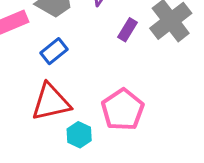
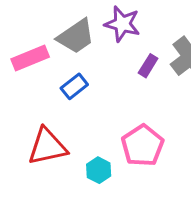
red triangle: (51, 102) -> (47, 147), moved

